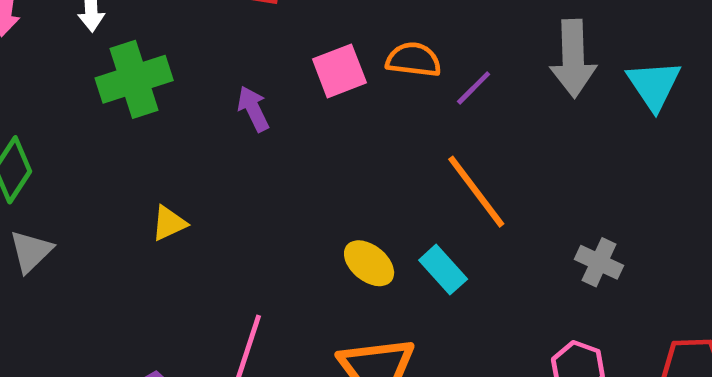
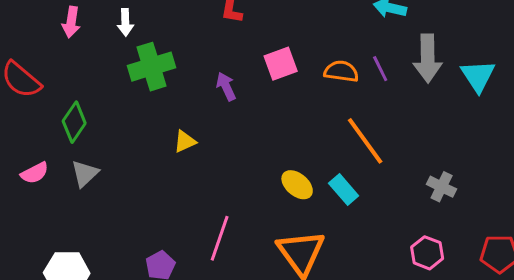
orange semicircle: (414, 60) -> (341, 71), moved
purple line: (474, 88) -> (380, 69), moved, turned -72
yellow triangle: (169, 223) -> (185, 141), moved

